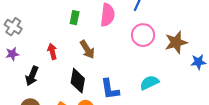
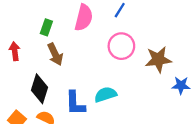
green rectangle: (75, 18) -> (46, 27), moved
cyan semicircle: (149, 83) -> (105, 94), moved

